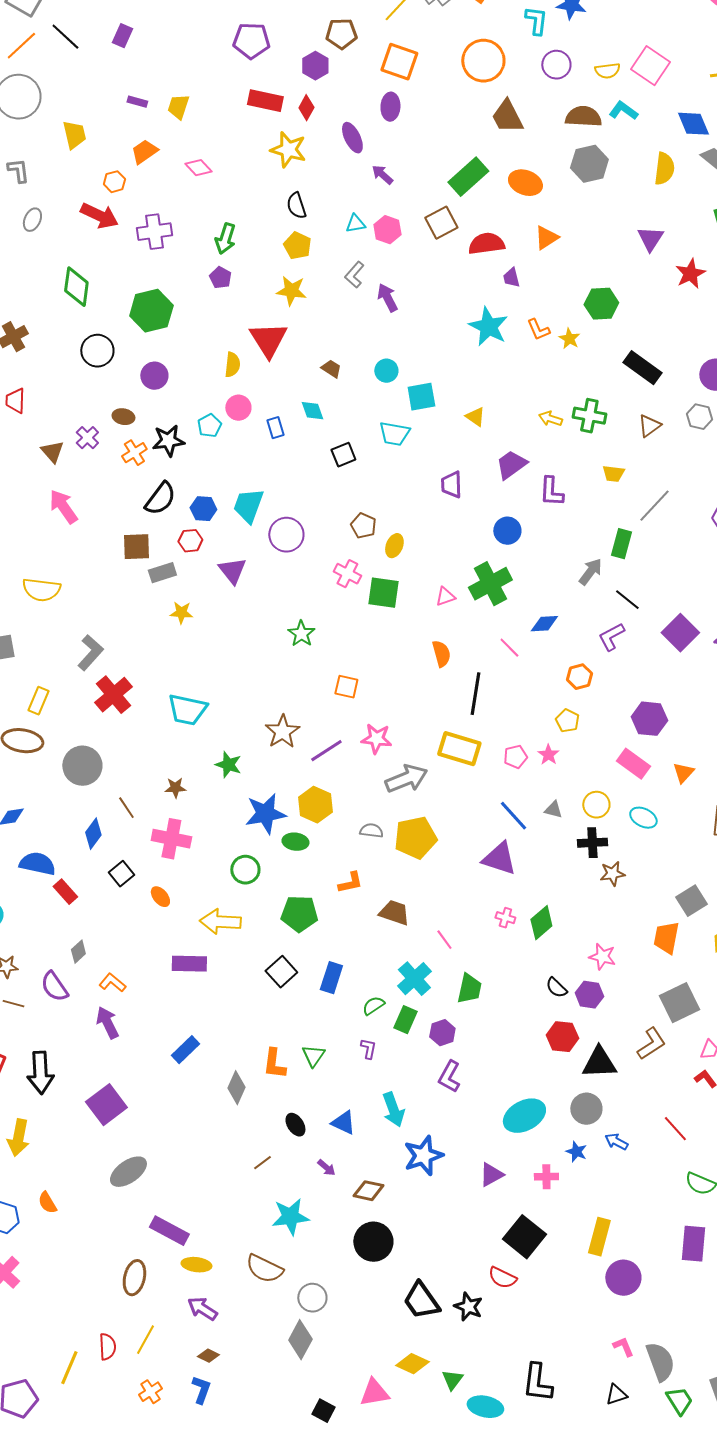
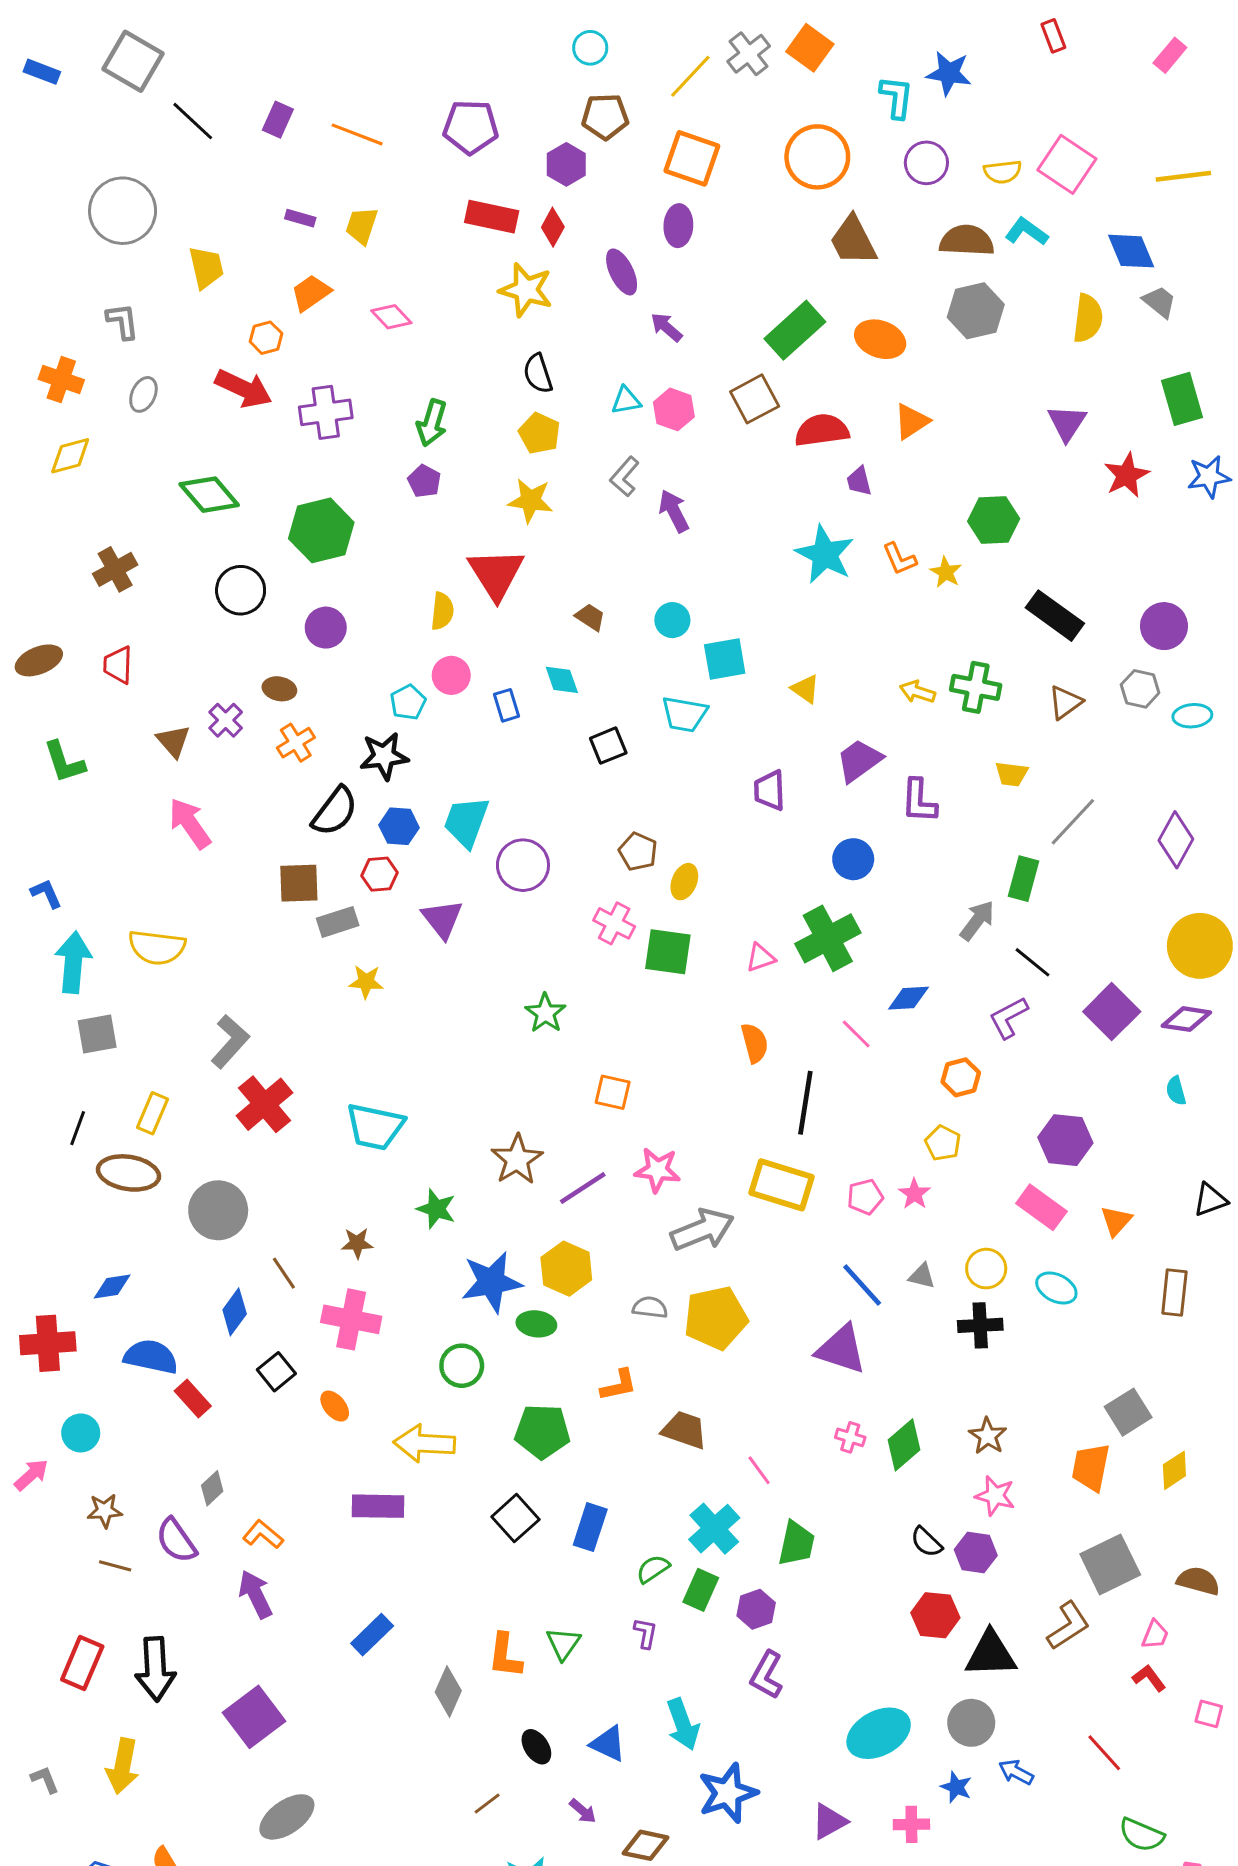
orange line: (21, 46) -> (357, 134), moved, turned 64
green diamond: (76, 287) -> (209, 495), turned -48
black star: (168, 441) -> (384, 756), moved
brown star: (612, 874) -> (988, 1436), moved, turned -30

